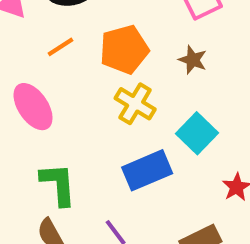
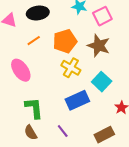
brown star: (193, 60) -> (99, 46), size x1.6

